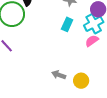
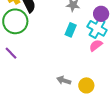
cyan cross: (94, 24) -> (97, 28), turned -30

